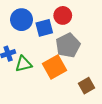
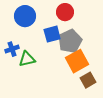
blue square: (44, 28) -> (52, 34), moved
orange square: (54, 67) -> (77, 61), moved

